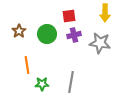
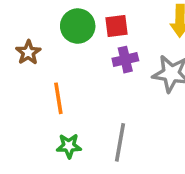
green circle: (47, 34) -> (78, 26), moved
orange line: (27, 65) -> (58, 98), moved

